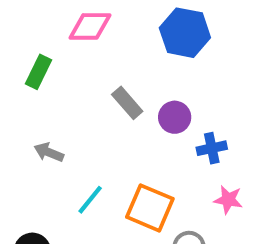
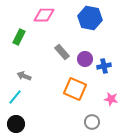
blue cross: (212, 148) -> (104, 66), moved
cyan line: (90, 200) -> (15, 97), moved
orange square: (150, 208) -> (75, 89), moved

